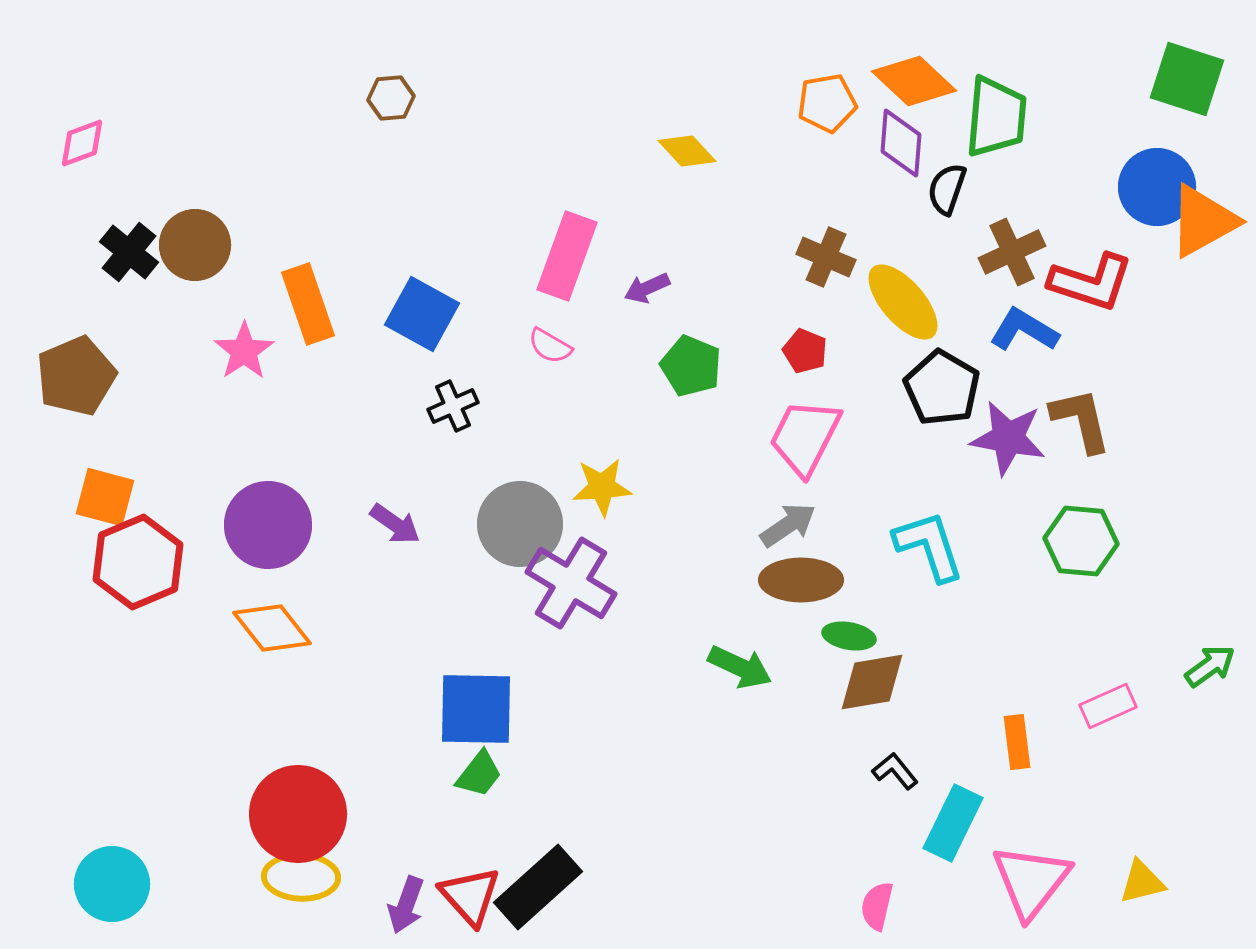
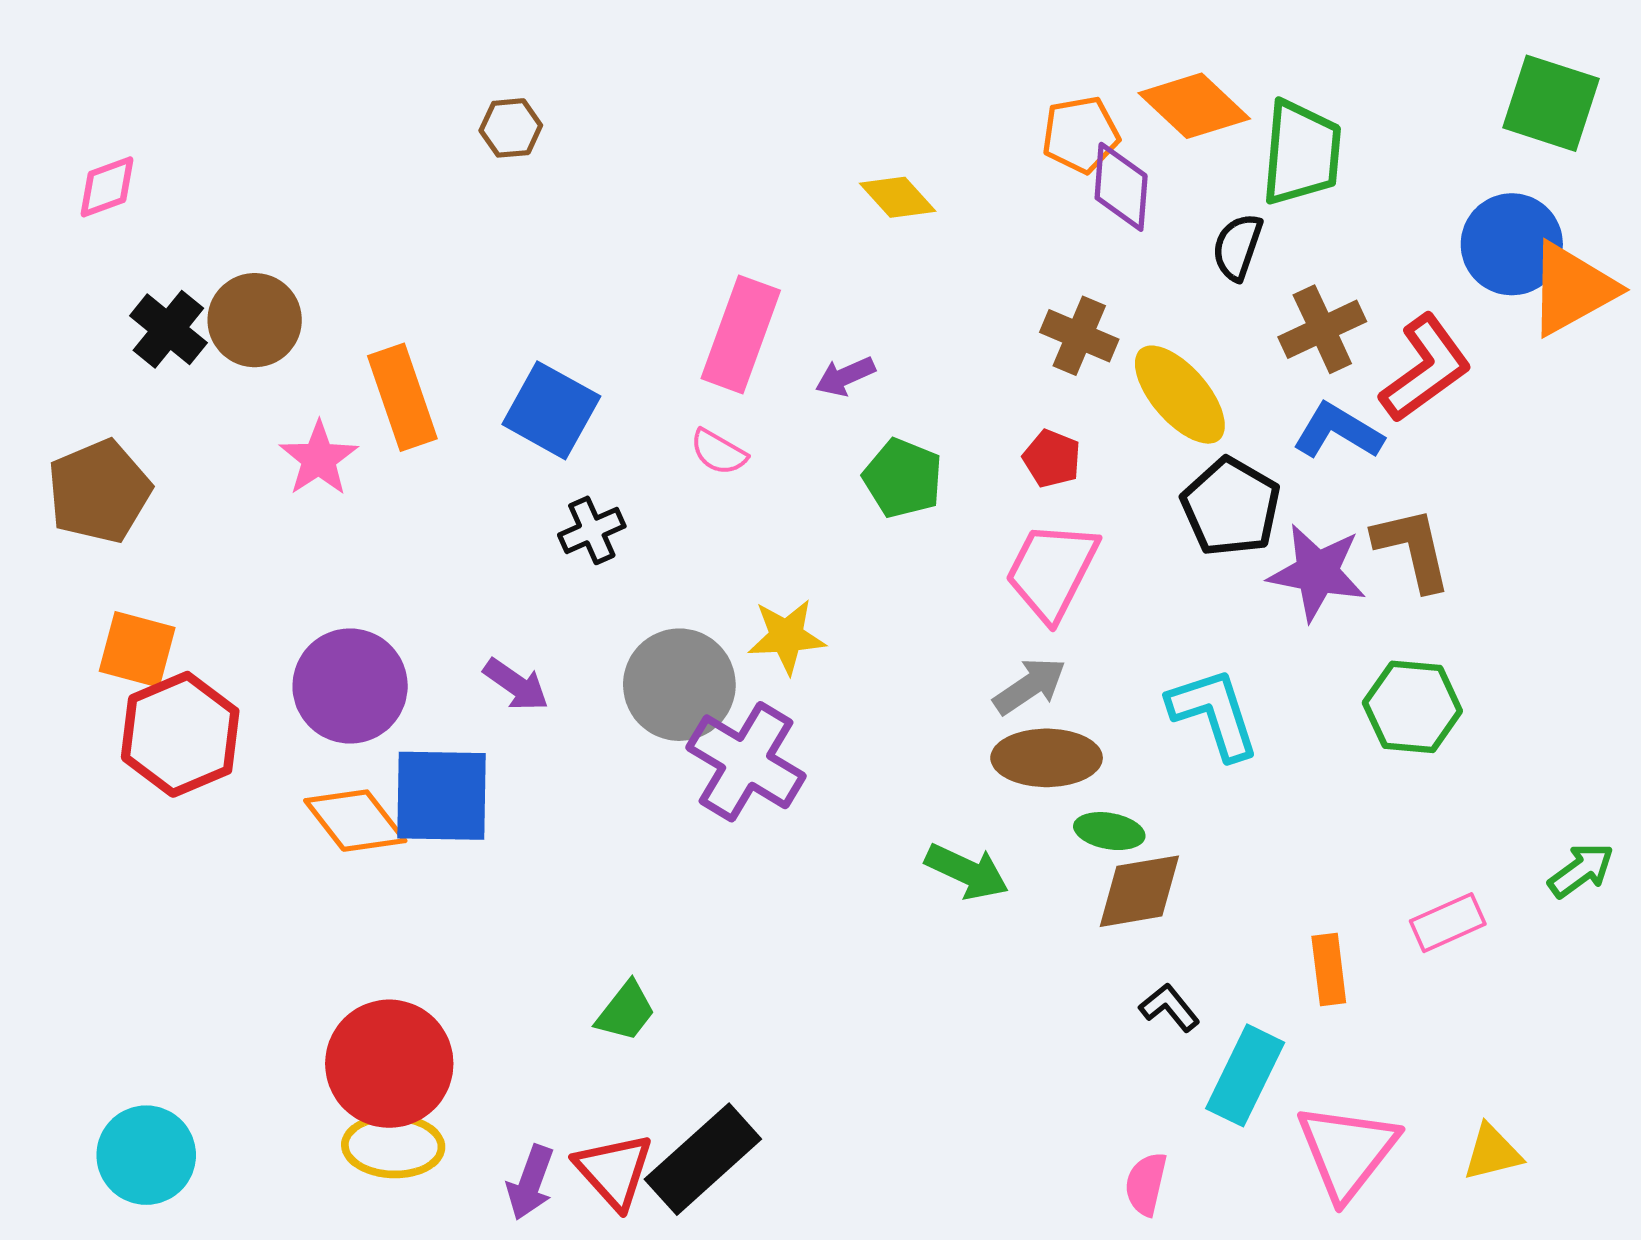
purple diamond: (901, 143) -> (1121, 187), moved
red L-shape: (1091, 282) -> (1426, 368), turned -54
blue square: (476, 709) -> (442, 796), moved

